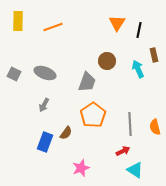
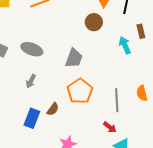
brown circle: (107, 61) -> (94, 22), moved
orange semicircle: (155, 127) -> (142, 93), moved
red arrow: (123, 151) -> (110, 127), turned 64

